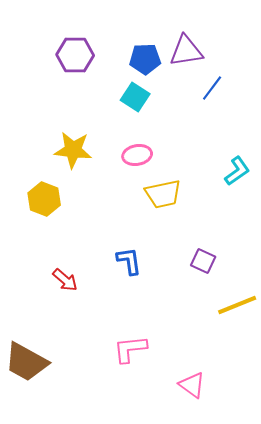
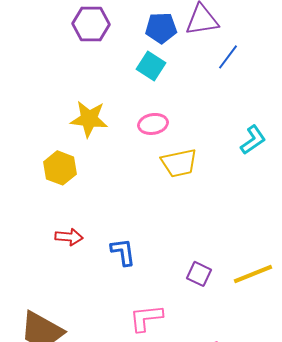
blue L-shape: (129, 261) -> (123, 252), moved
purple square: (203, 261) -> (199, 274), moved
red arrow: (65, 280) -> (69, 237), moved, turned -36

